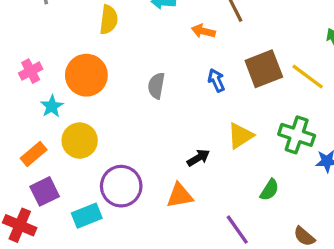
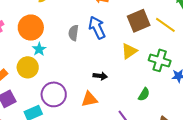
blue arrow: (216, 80) -> (97, 28), moved, size x1.6
cyan star: (52, 106) -> (39, 49), moved
yellow triangle: (240, 136) -> (129, 51), moved
black arrow: (198, 158) -> (100, 76), turned 40

